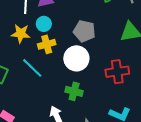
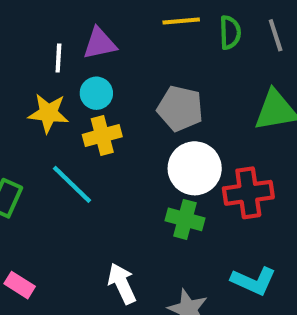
white circle: (76, 58) -> (195, 168), moved
green cross: (74, 91) -> (185, 219), moved

